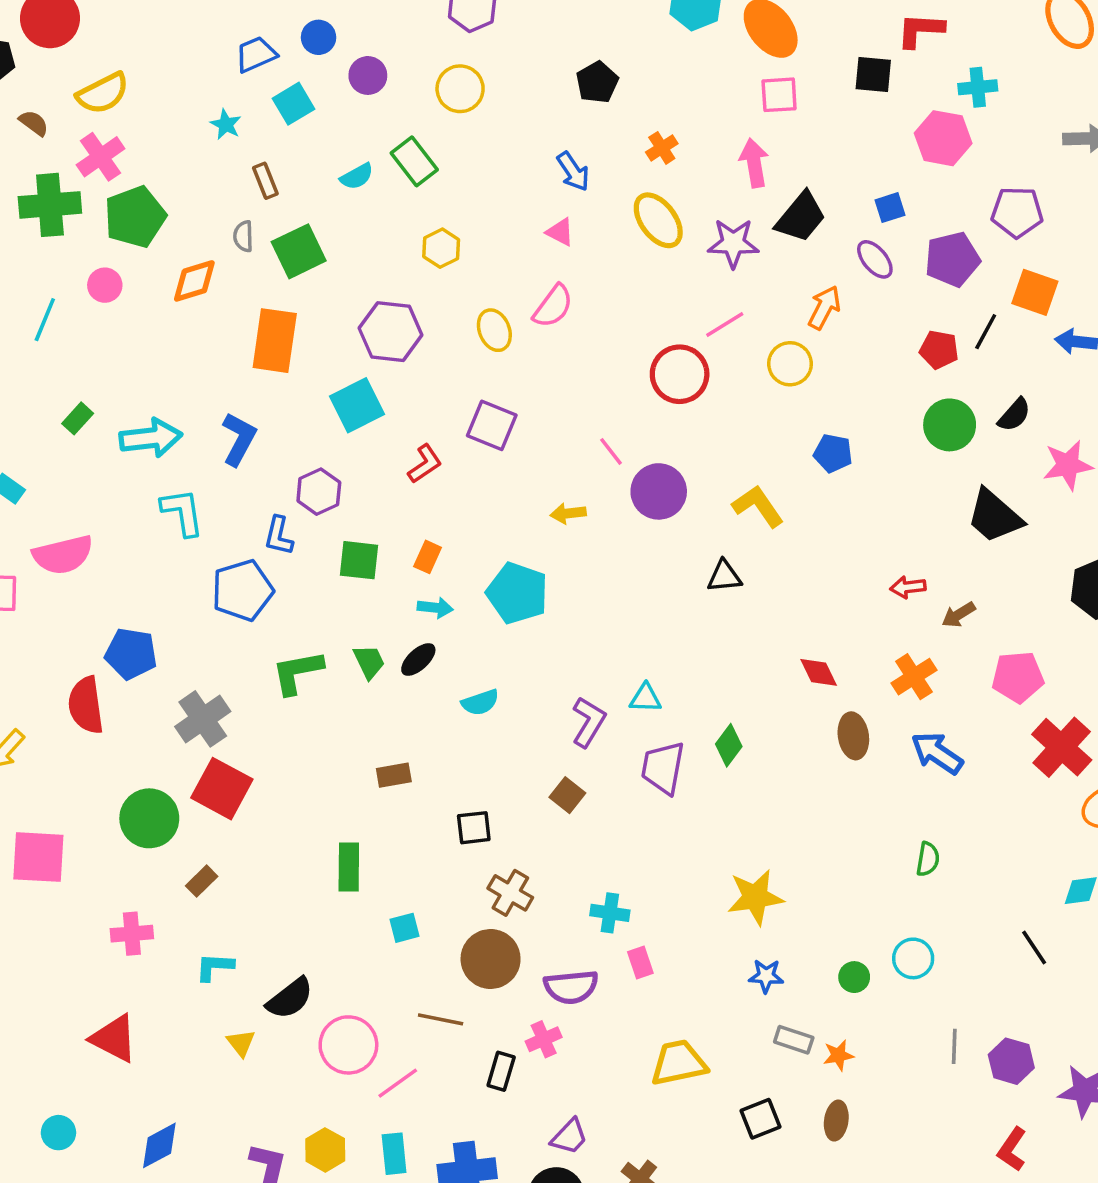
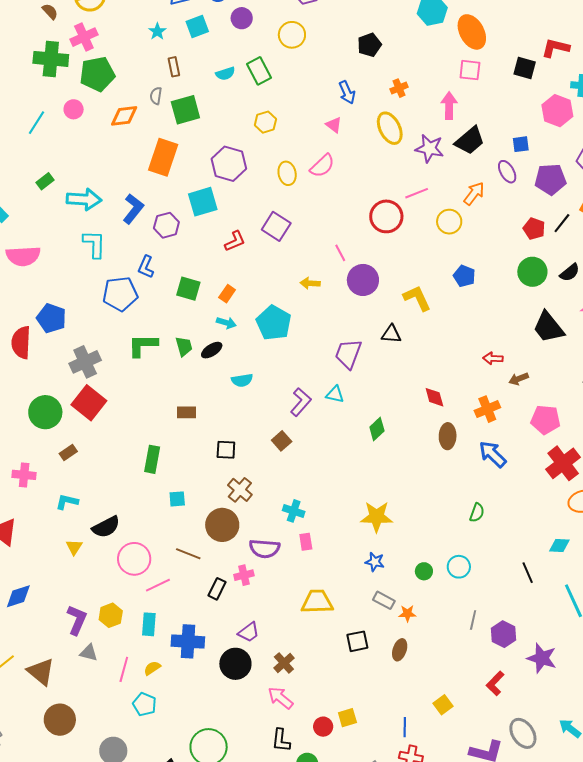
purple hexagon: (319, 492) -> (166, 225), moved
purple trapezoid: (663, 768) -> (348, 354), moved

